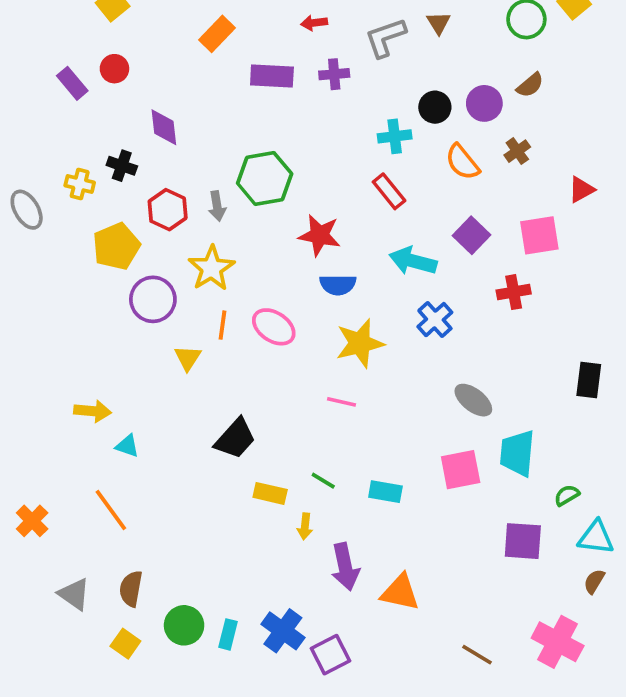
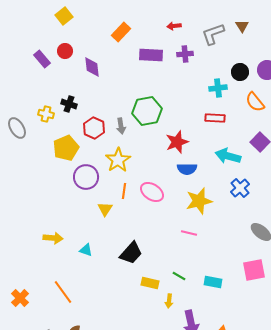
purple diamond: (164, 127) -> (92, 67), moved
red rectangle: (389, 191) -> (215, 118), turned -48
red star: (320, 235) -> (177, 142), turned -30
cyan triangle: (127, 446) -> (86, 250), moved

